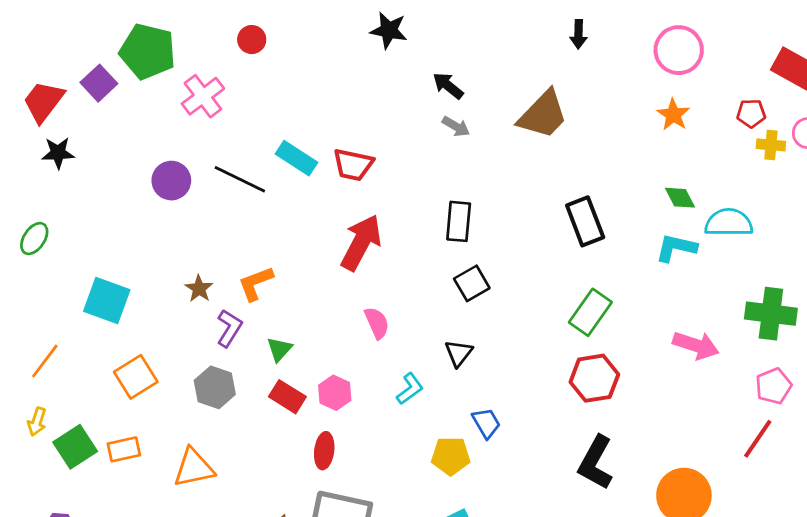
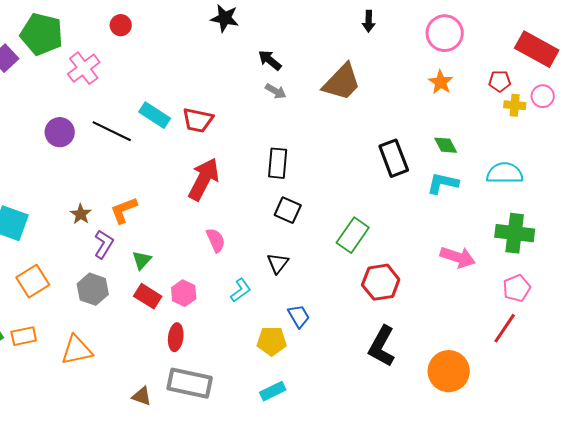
black rectangle: (585, 221) -> (394, 158), moved
cyan semicircle: (729, 223) -> (505, 173), moved
black square: (472, 283) -> (288, 210), turned -36
green rectangle: (590, 312) -> (353, 235), moved

